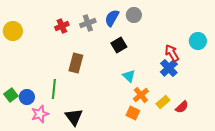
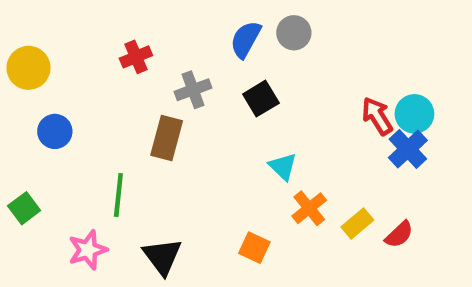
gray cross: (88, 23) -> (193, 90), moved
cyan circle: (198, 41) -> (414, 114), moved
blue cross: (169, 68) -> (408, 149), moved
blue circle: (27, 97) -> (55, 131), moved
orange square: (133, 113) -> (254, 248), moved

